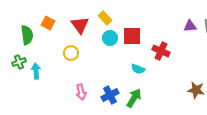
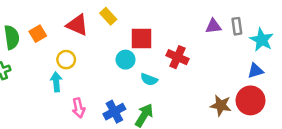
orange square: (48, 23) -> (38, 34), moved, turned 32
red triangle: (80, 25) -> (77, 25), turned -30
cyan circle: (110, 38) -> (126, 60), moved
cyan arrow: (36, 71) -> (56, 82), moved

